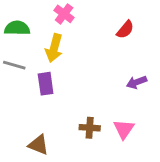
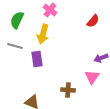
green semicircle: (17, 28) -> (17, 20), turned -66
pink triangle: (124, 129) -> (92, 77), moved

